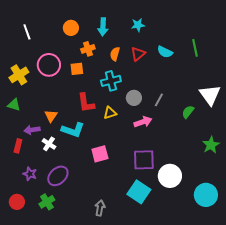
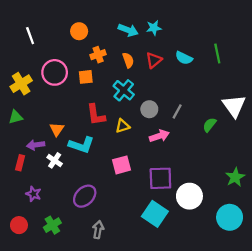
cyan arrow: (103, 27) -> (128, 30), moved, turned -72
orange semicircle: (115, 54) -> (128, 60), turned 144
cyan cross: (111, 81) -> (124, 90), turned -36
green triangle: (14, 105) -> (16, 117), turned -32
green star: (211, 145) -> (235, 177), moved
pink square: (100, 154) -> (121, 165), moved
purple ellipse: (58, 176) -> (85, 196), moved
gray arrow: (100, 208) -> (98, 230), moved

